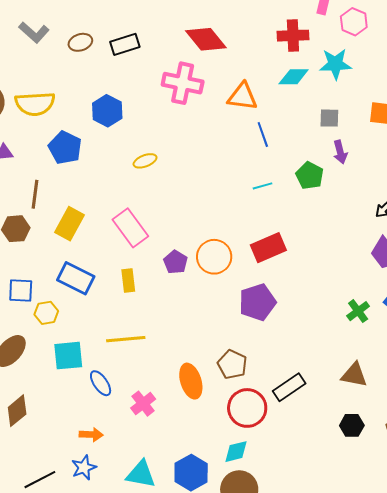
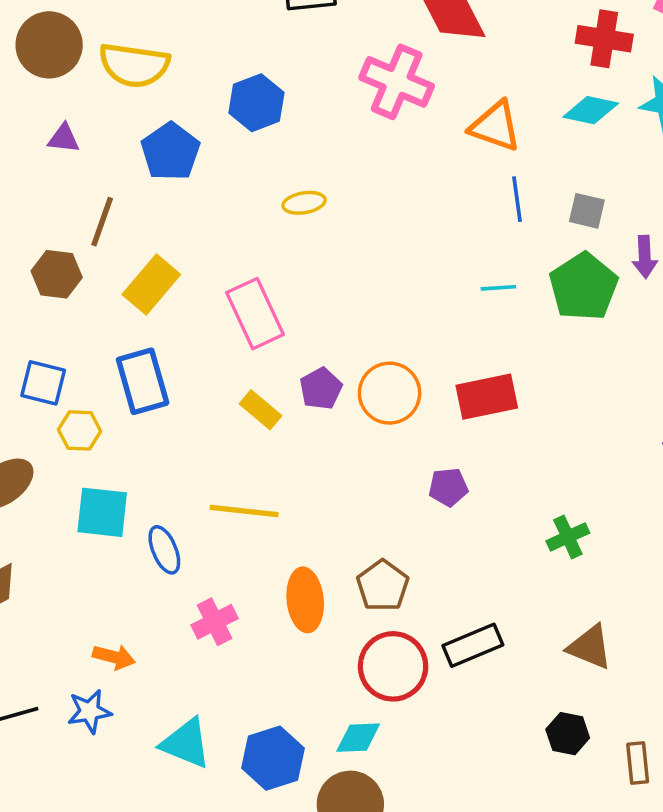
gray square: (329, 118) -> (587, 211), moved
green pentagon: (310, 176) -> (584, 287), size x1.4
blue rectangle: (76, 278) -> (143, 381), turned 36
yellow rectangle: (128, 280) -> (260, 410), moved, turned -55
purple pentagon: (257, 302) -> (448, 487), size x0.6
green cross: (358, 311) -> (568, 537), moved
yellow line: (126, 339) -> (244, 511), moved
blue ellipse: (101, 383) -> (164, 550), moved

